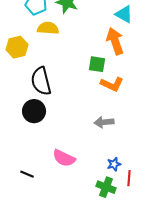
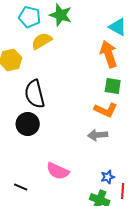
yellow semicircle: (48, 28) -> (42, 41), turned -35
green square: (97, 64) -> (113, 86), moved
orange L-shape: (112, 84) -> (106, 110), moved

